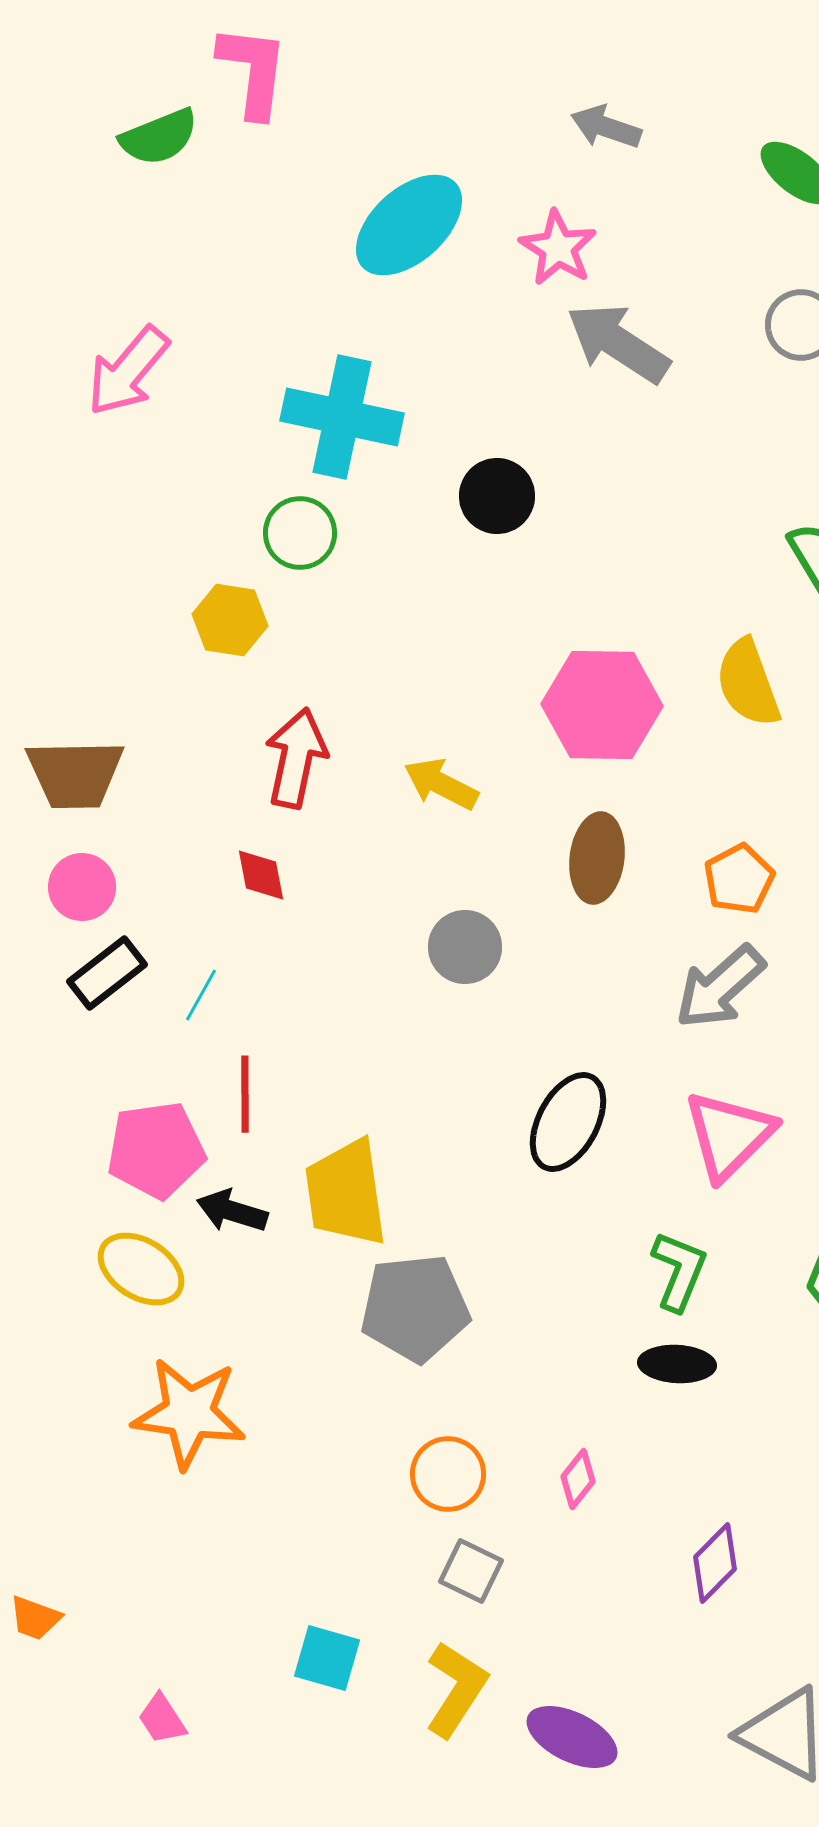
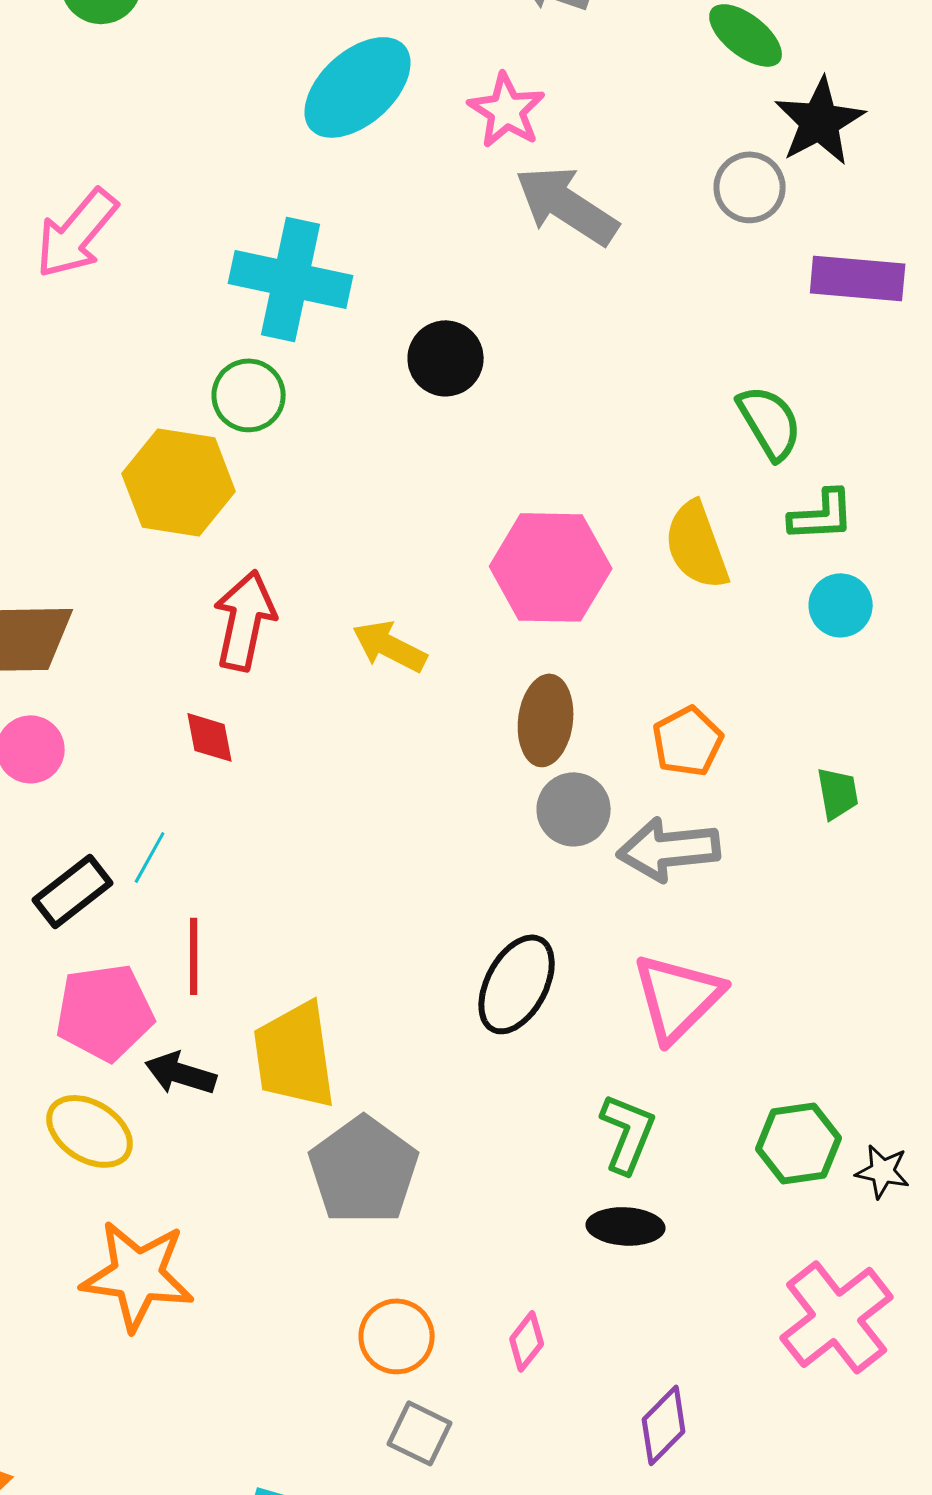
yellow hexagon: (230, 620) -> (179, 482), size x1.5
gray circle: (465, 947) -> (574, 809), moved
black rectangle: (107, 973) -> (73, 891), moved
gray arrow: (720, 987) -> (669, 849), turned 36
gray pentagon: (415, 1308) -> (364, 1170), turned -30

